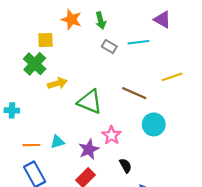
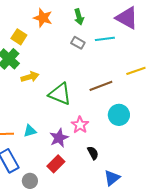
purple triangle: (162, 19) -> (127, 18), size x1.4
green arrow: (101, 21) -> (79, 17), moved
yellow square: (45, 40) -> (19, 37), turned 35
brown line: (134, 93) -> (101, 86), turned -45

